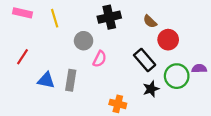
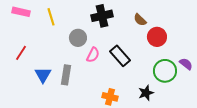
black rectangle: (145, 60) -> (120, 56), moved
purple semicircle: (199, 69) -> (186, 64), turned 40
blue triangle: (46, 80) -> (43, 75), turned 48
black star: (151, 89) -> (146, 93), moved

